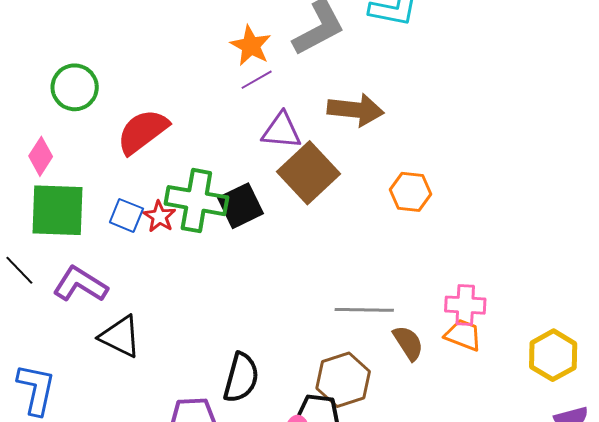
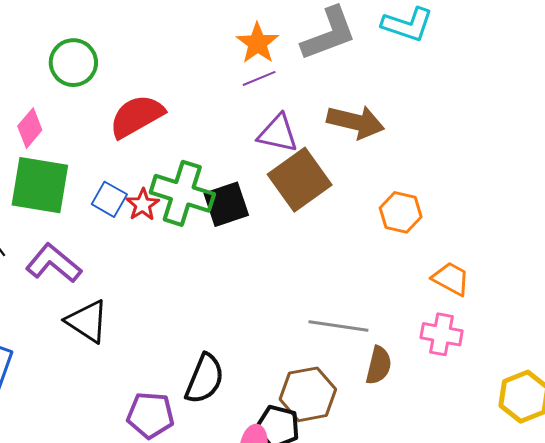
orange trapezoid: (463, 335) -> (451, 279), moved
brown semicircle: (408, 343) -> (379, 365), turned 39

